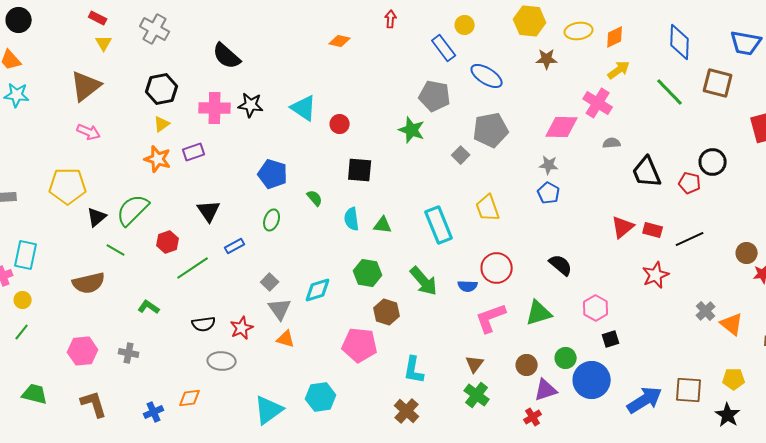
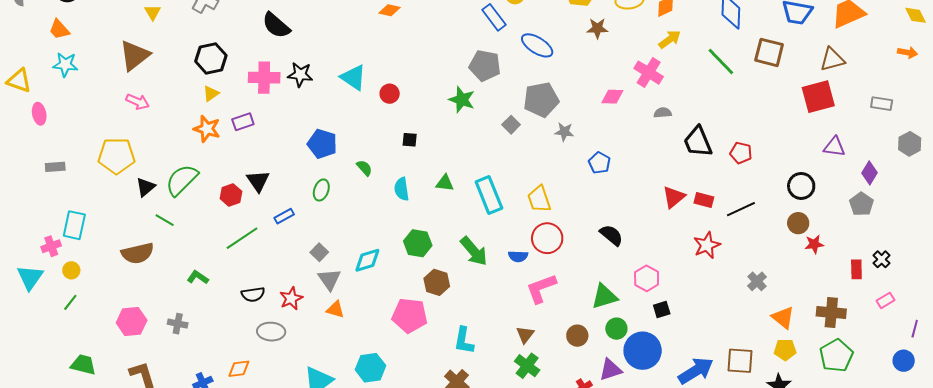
pink diamond: (562, 127) -> (612, 97), size x0.7
black circle: (713, 162) -> (801, 186), moved
gray star: (549, 165) -> (564, 132), moved
black square: (360, 170) -> (410, 140), size x0.6
yellow trapezoid: (488, 208) -> (539, 199), moved
green triangle: (383, 225) -> (445, 183), moved
red hexagon: (168, 242) -> (231, 195), moved
green triangle: (539, 313) -> (604, 296), moved
orange triangle: (732, 324) -> (783, 318), moved
purple triangle: (546, 390) -> (610, 370), moved

